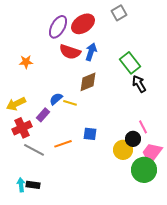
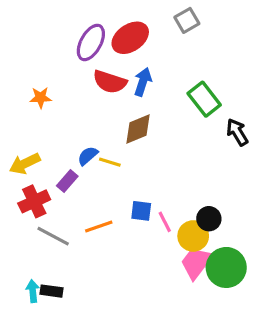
black arrow: (139, 84) -> (237, 132), moved
pink line: (143, 127) -> (165, 222), moved
pink trapezoid: (152, 153) -> (196, 263), moved

